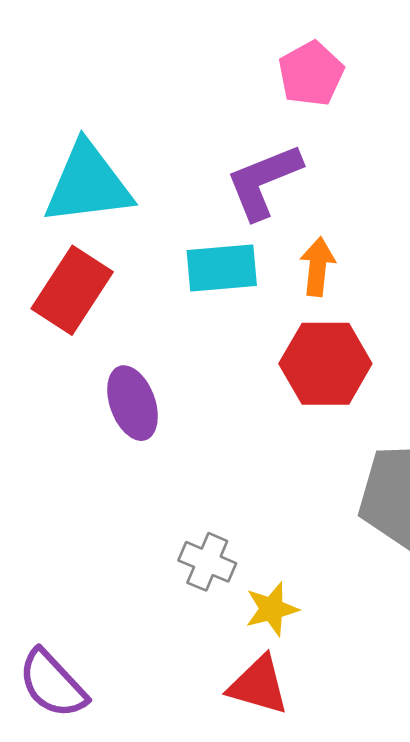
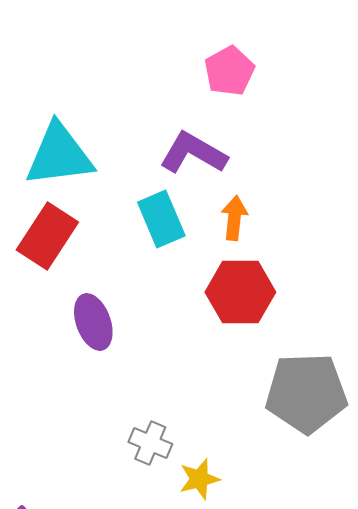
purple L-shape: (264, 181) -> (193, 153), turned 52
cyan rectangle: (222, 268) -> (161, 219), turned 72

